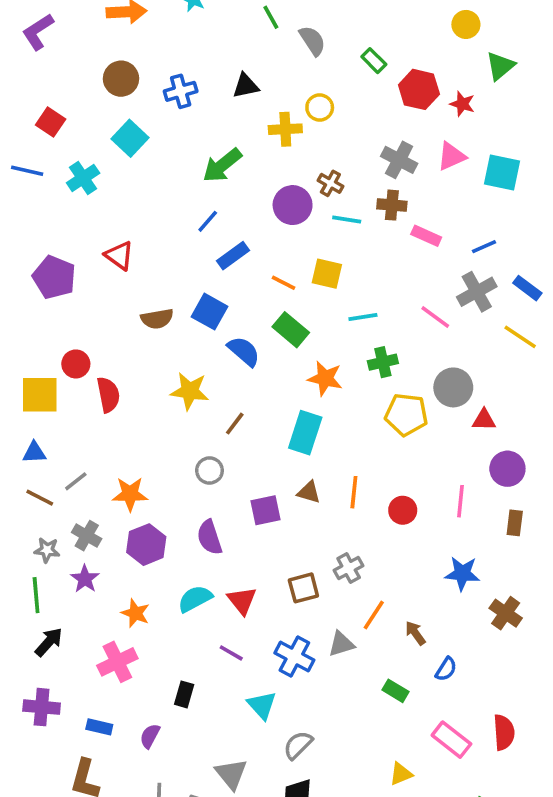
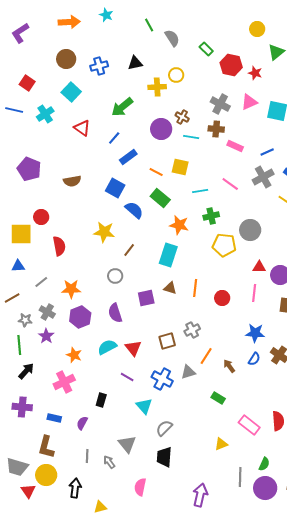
red triangle: (119, 256) -> (82, 128), moved
pink line: (435, 317) -> (230, 184), moved
brown semicircle: (157, 319) -> (72, 181), moved
red semicircle: (108, 395) -> (59, 246), moved
red triangle: (484, 420) -> (259, 267), moved
brown line: (40, 498) -> (12, 298), moved, turned -56
blue semicircle: (446, 669) -> (254, 359), moved

